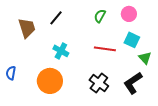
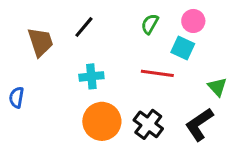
cyan square: (132, 40) -> (183, 48), moved
cyan cross: (61, 51) -> (91, 76), turned -35
blue semicircle: (11, 73) -> (16, 97), moved
orange circle: (50, 81) -> (102, 121), moved

